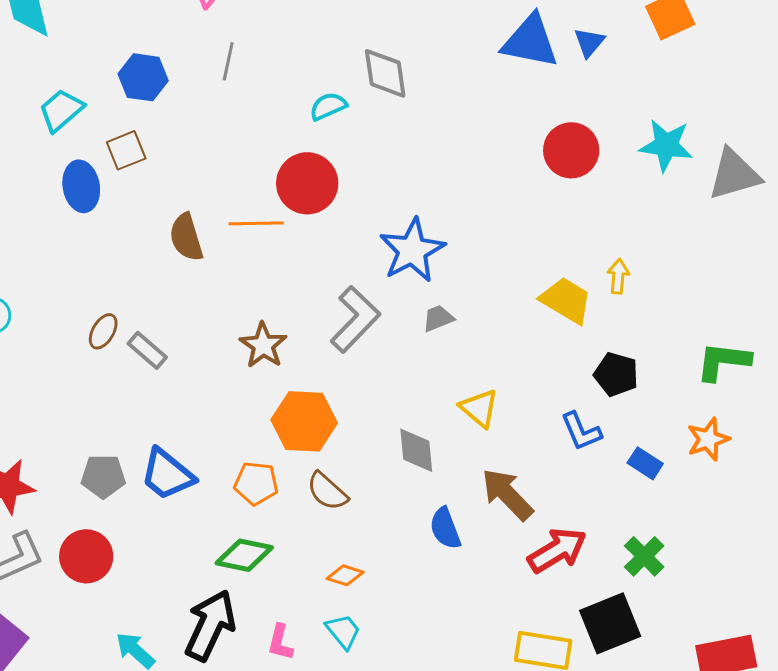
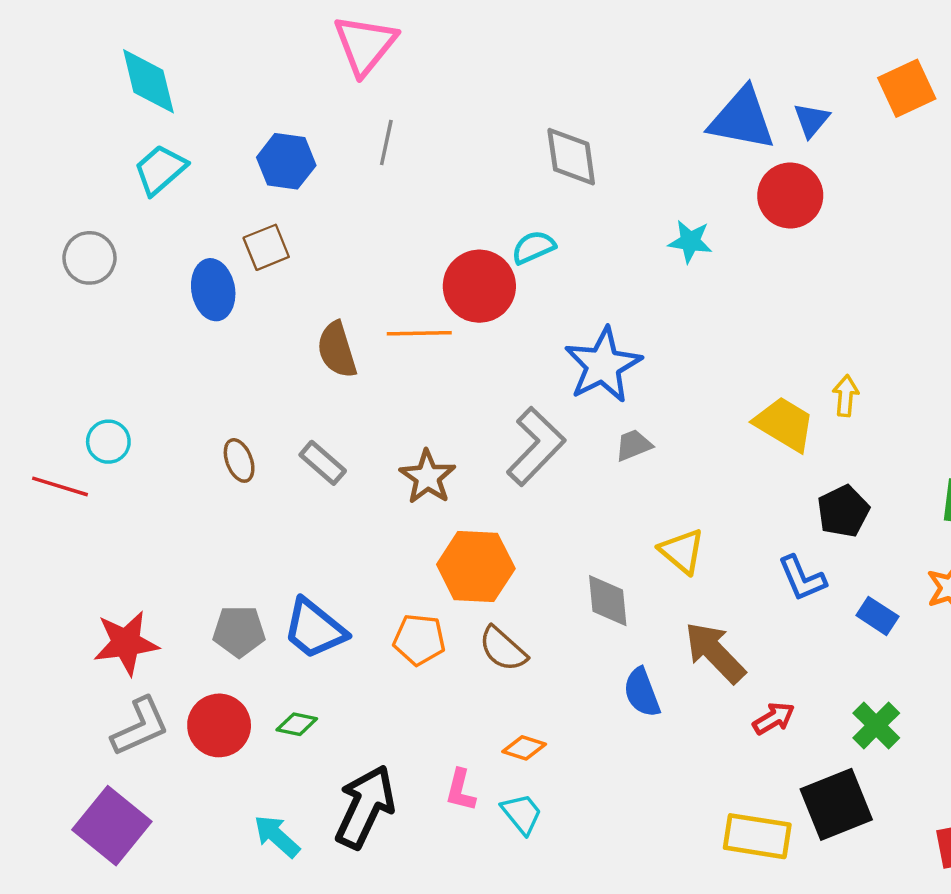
cyan semicircle: (328, 106) -> (534, 247), moved
cyan trapezoid: (61, 110) -> (160, 170), moved
cyan star: (666, 145) -> (690, 241), moved, size x0.7
red circle: (571, 150) -> (790, 196), moved
brown ellipse: (103, 331) -> (239, 460), turned -51
gray rectangle: (147, 350) -> (323, 463), moved
black pentagon: (616, 374) -> (843, 511), turned 30
red arrow: (557, 550) -> (774, 718), size x0.6
green diamond: (244, 555) -> (297, 724), moved, size x0.6
pink L-shape: (280, 642) -> (460, 790), moved

